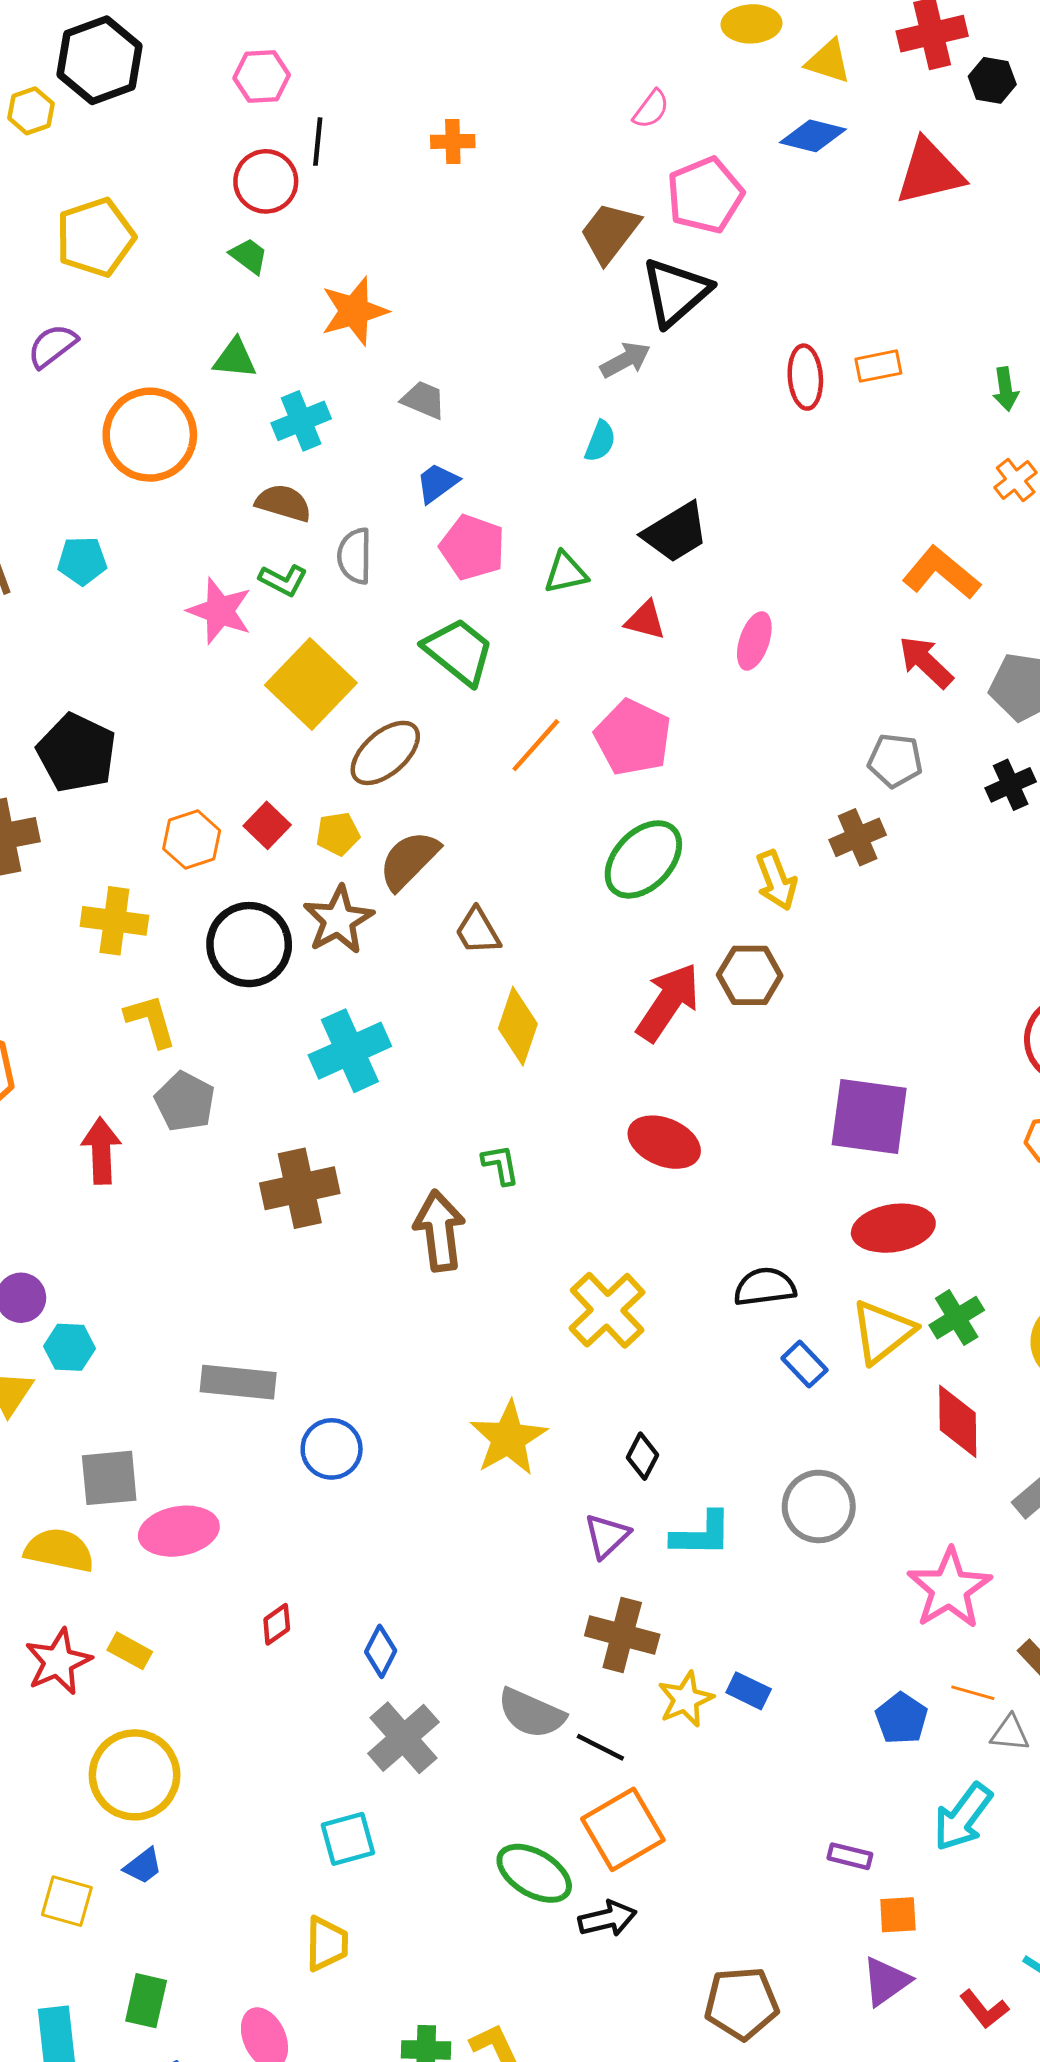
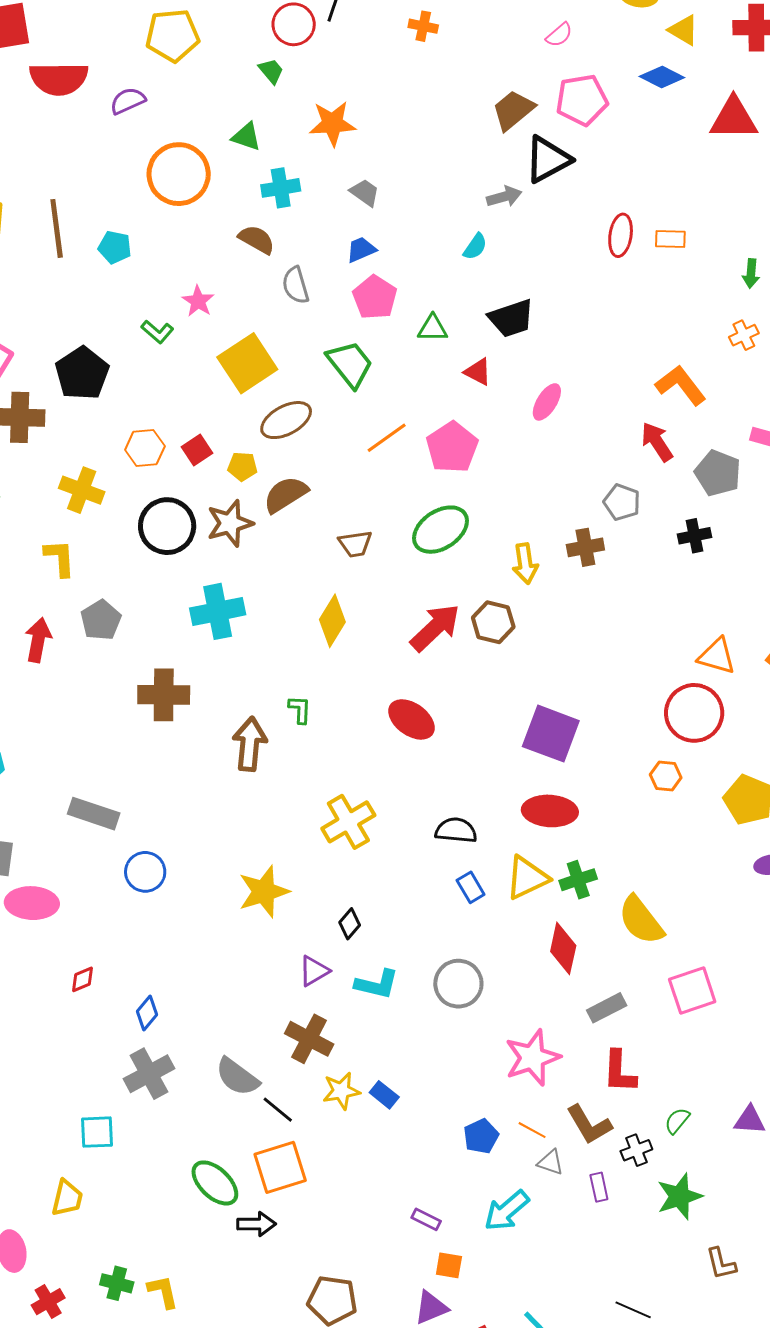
gray semicircle: (355, 556) -> (296, 285), turned -30
green L-shape: (283, 580) -> (157, 332), moved
pink star: (220, 611) -> (198, 301), size x0.7
brown trapezoid: (478, 931) -> (355, 544), moved, turned -81
yellow L-shape: (151, 1021) -> (60, 558), moved

